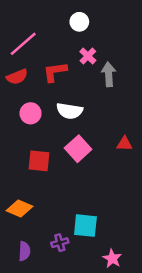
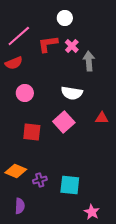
red L-shape: (55, 72) -> (48, 44), moved
white semicircle: (70, 111) -> (72, 93), moved
purple cross: (60, 243) -> (40, 180), moved

